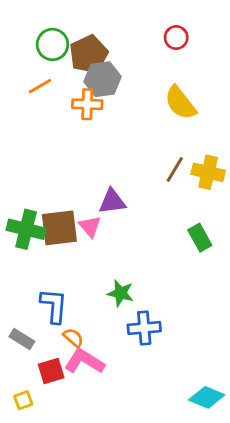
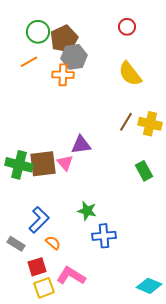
blue L-shape: (54, 306) -> (39, 220), turned 40
pink L-shape: (84, 361) -> (71, 276), moved
yellow square: (23, 400) -> (44, 288), moved, size x1.5

